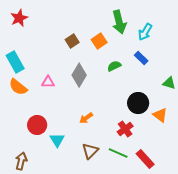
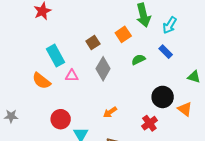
brown square: (72, 41) -> (93, 42), moved
cyan rectangle: (15, 62) -> (56, 56), moved

